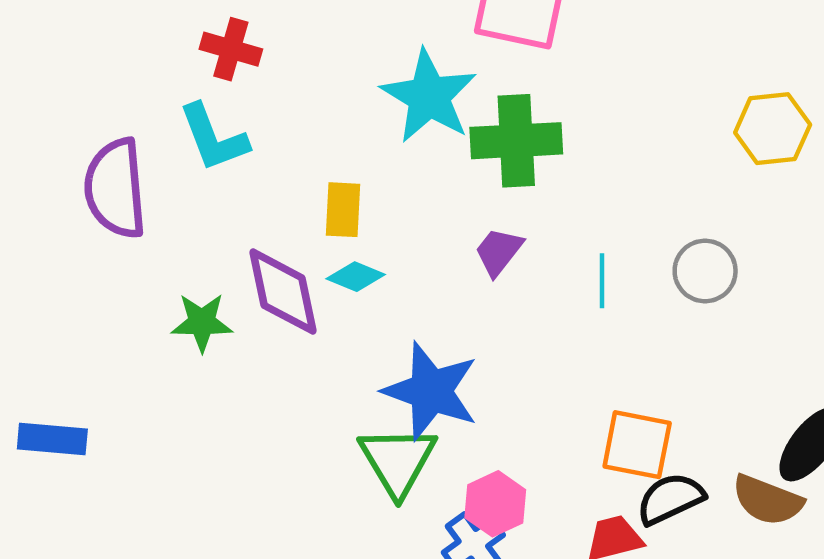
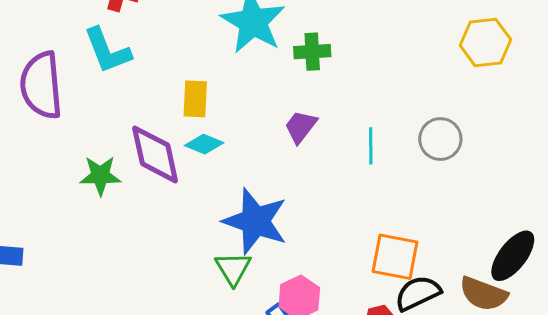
green cross: (516, 141) -> (312, 52), size x0.6
green triangle: (398, 461) -> (233, 268), size x0.7

